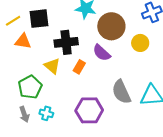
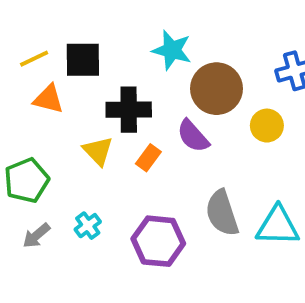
green pentagon: (30, 87) -> (27, 180), moved
cyan cross: (46, 113) -> (88, 226), moved, turned 32
gray arrow: (24, 114) -> (36, 236), turned 63

